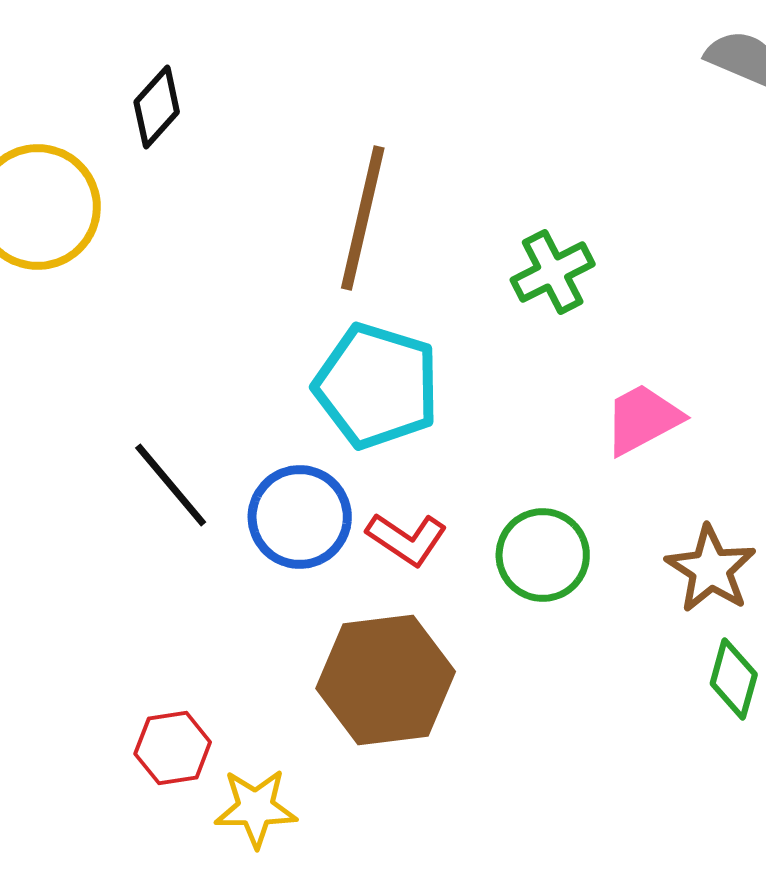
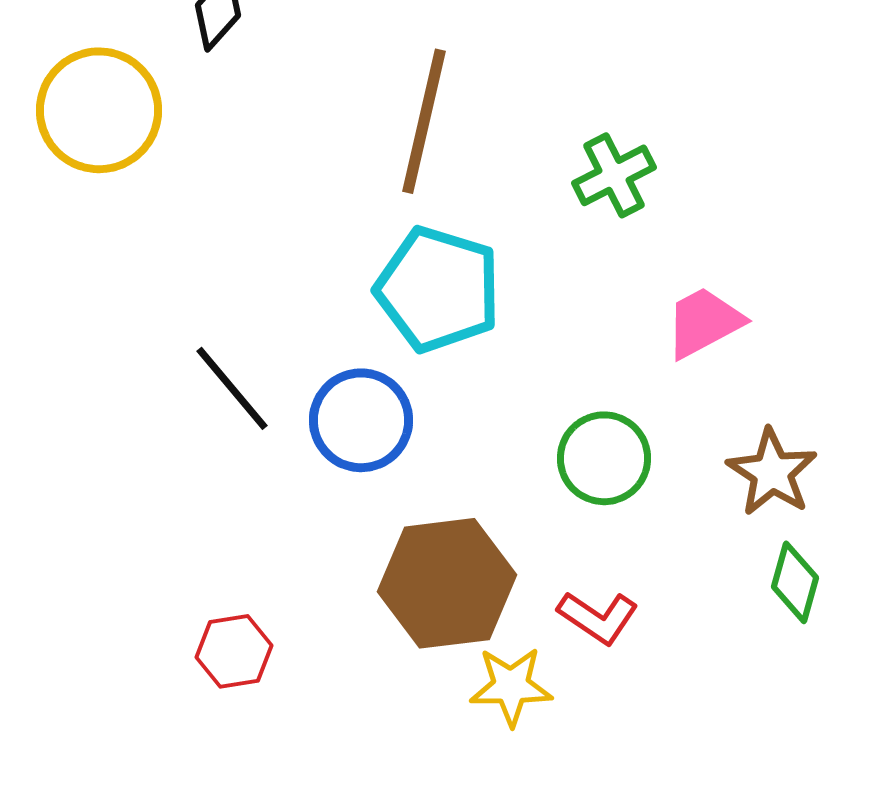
red L-shape: (407, 539) -> (598, 617), moved
yellow star: (256, 808) -> (511, 686), moved

